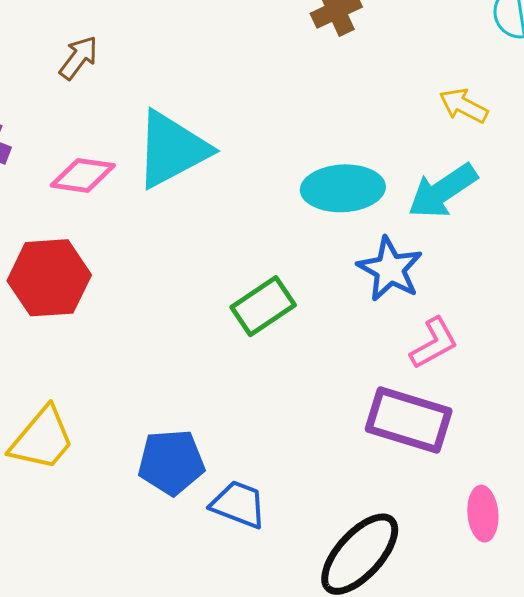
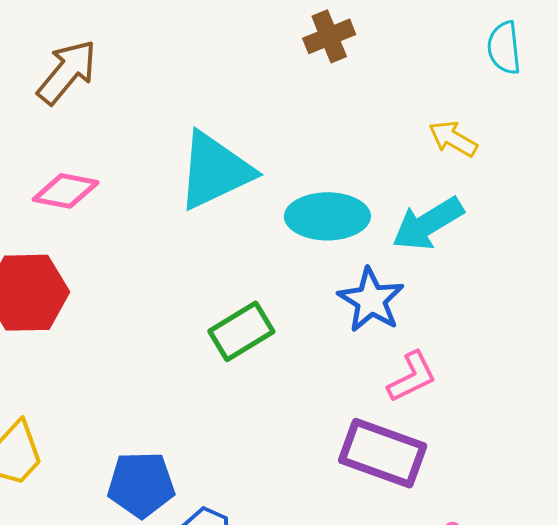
brown arrow: (79, 58) -> (67, 72), size x1.5
cyan triangle: (172, 149) -> (215, 171), moved

